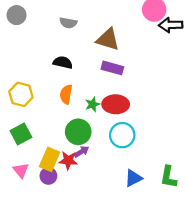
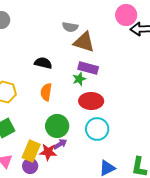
gray semicircle: (68, 23) -> (70, 27), moved
green star: (93, 104) -> (79, 79), moved

